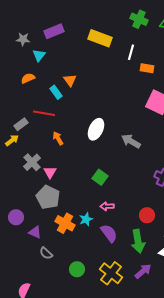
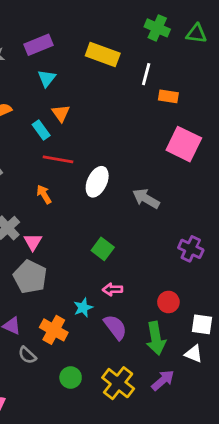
cyan triangle: (39, 55) -> (47, 78), moved
red line: (44, 113) -> (58, 159), moved
orange cross: (65, 223) -> (54, 330), moved

